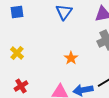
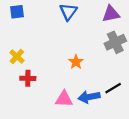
red cross: (21, 86) -> (28, 78), moved, turned 32

